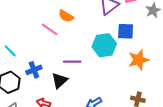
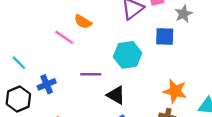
blue square: (126, 31) -> (165, 36), moved
orange star: (139, 60) -> (175, 91), moved, turned 30
black triangle: (60, 81) -> (116, 95), moved, turned -48

